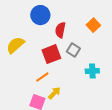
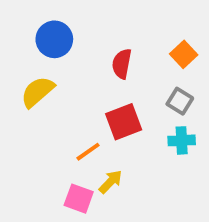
blue circle: (40, 15) -> (54, 39), moved
gray square: (73, 50) -> (180, 101), moved
red square: (51, 54) -> (124, 122), moved

